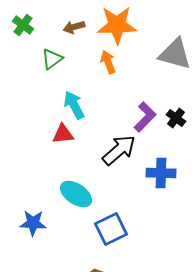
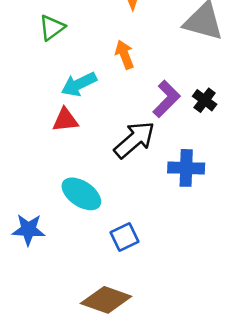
orange arrow: (108, 62) -> (125, 55), moved
cyan arrow: (74, 105) -> (79, 84), turned -88
blue square: (111, 229) -> (125, 237), size x0.7

